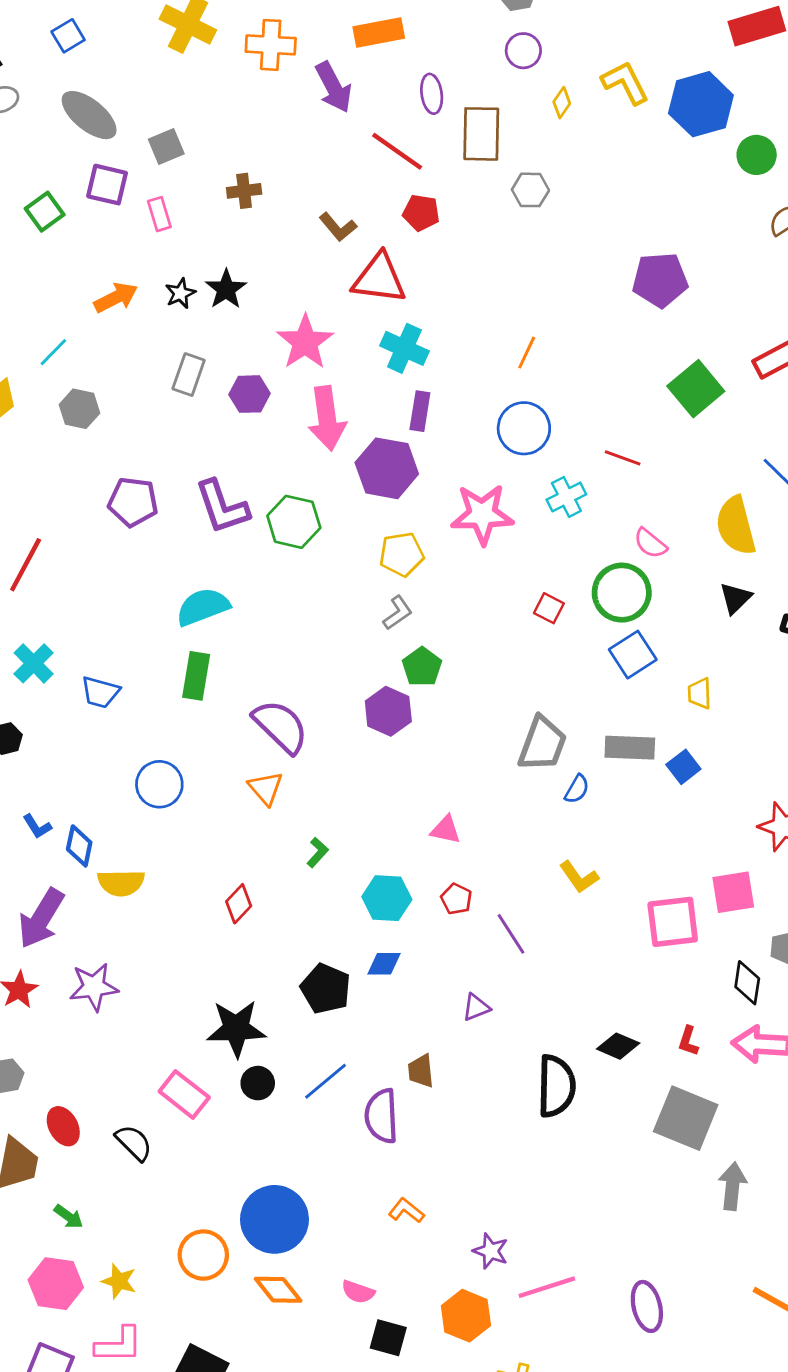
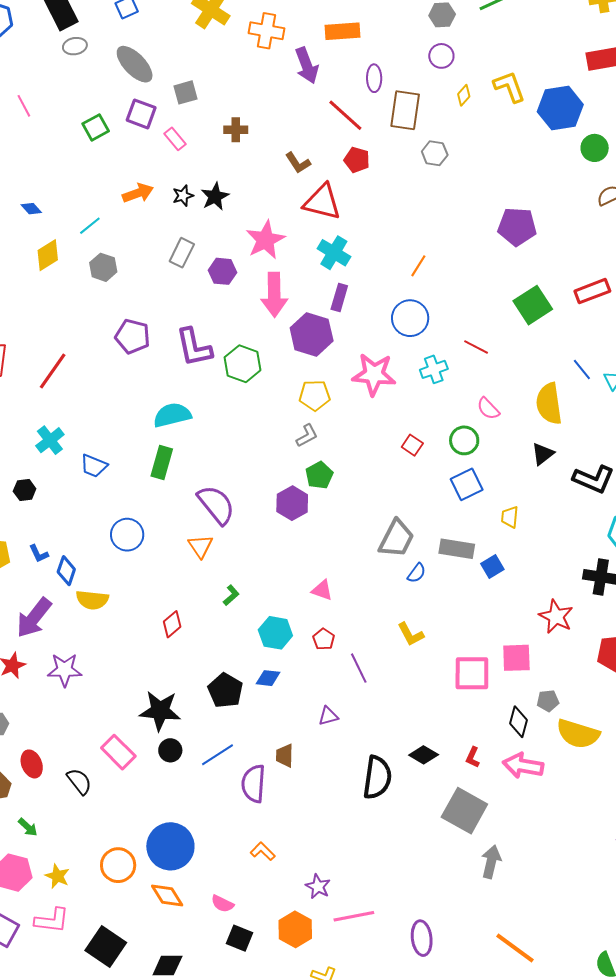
pink rectangle: (159, 214) -> (175, 139), turned -30
green circle: (622, 593) -> (464, 440), size x0.7

